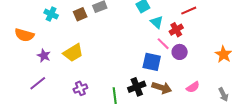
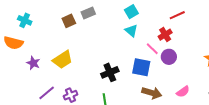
cyan cross: (51, 14) -> (25, 20), moved
cyan triangle: (157, 22) -> (131, 31), moved
purple line: (38, 83) -> (47, 93), moved
black cross: (137, 87) -> (110, 72), moved

